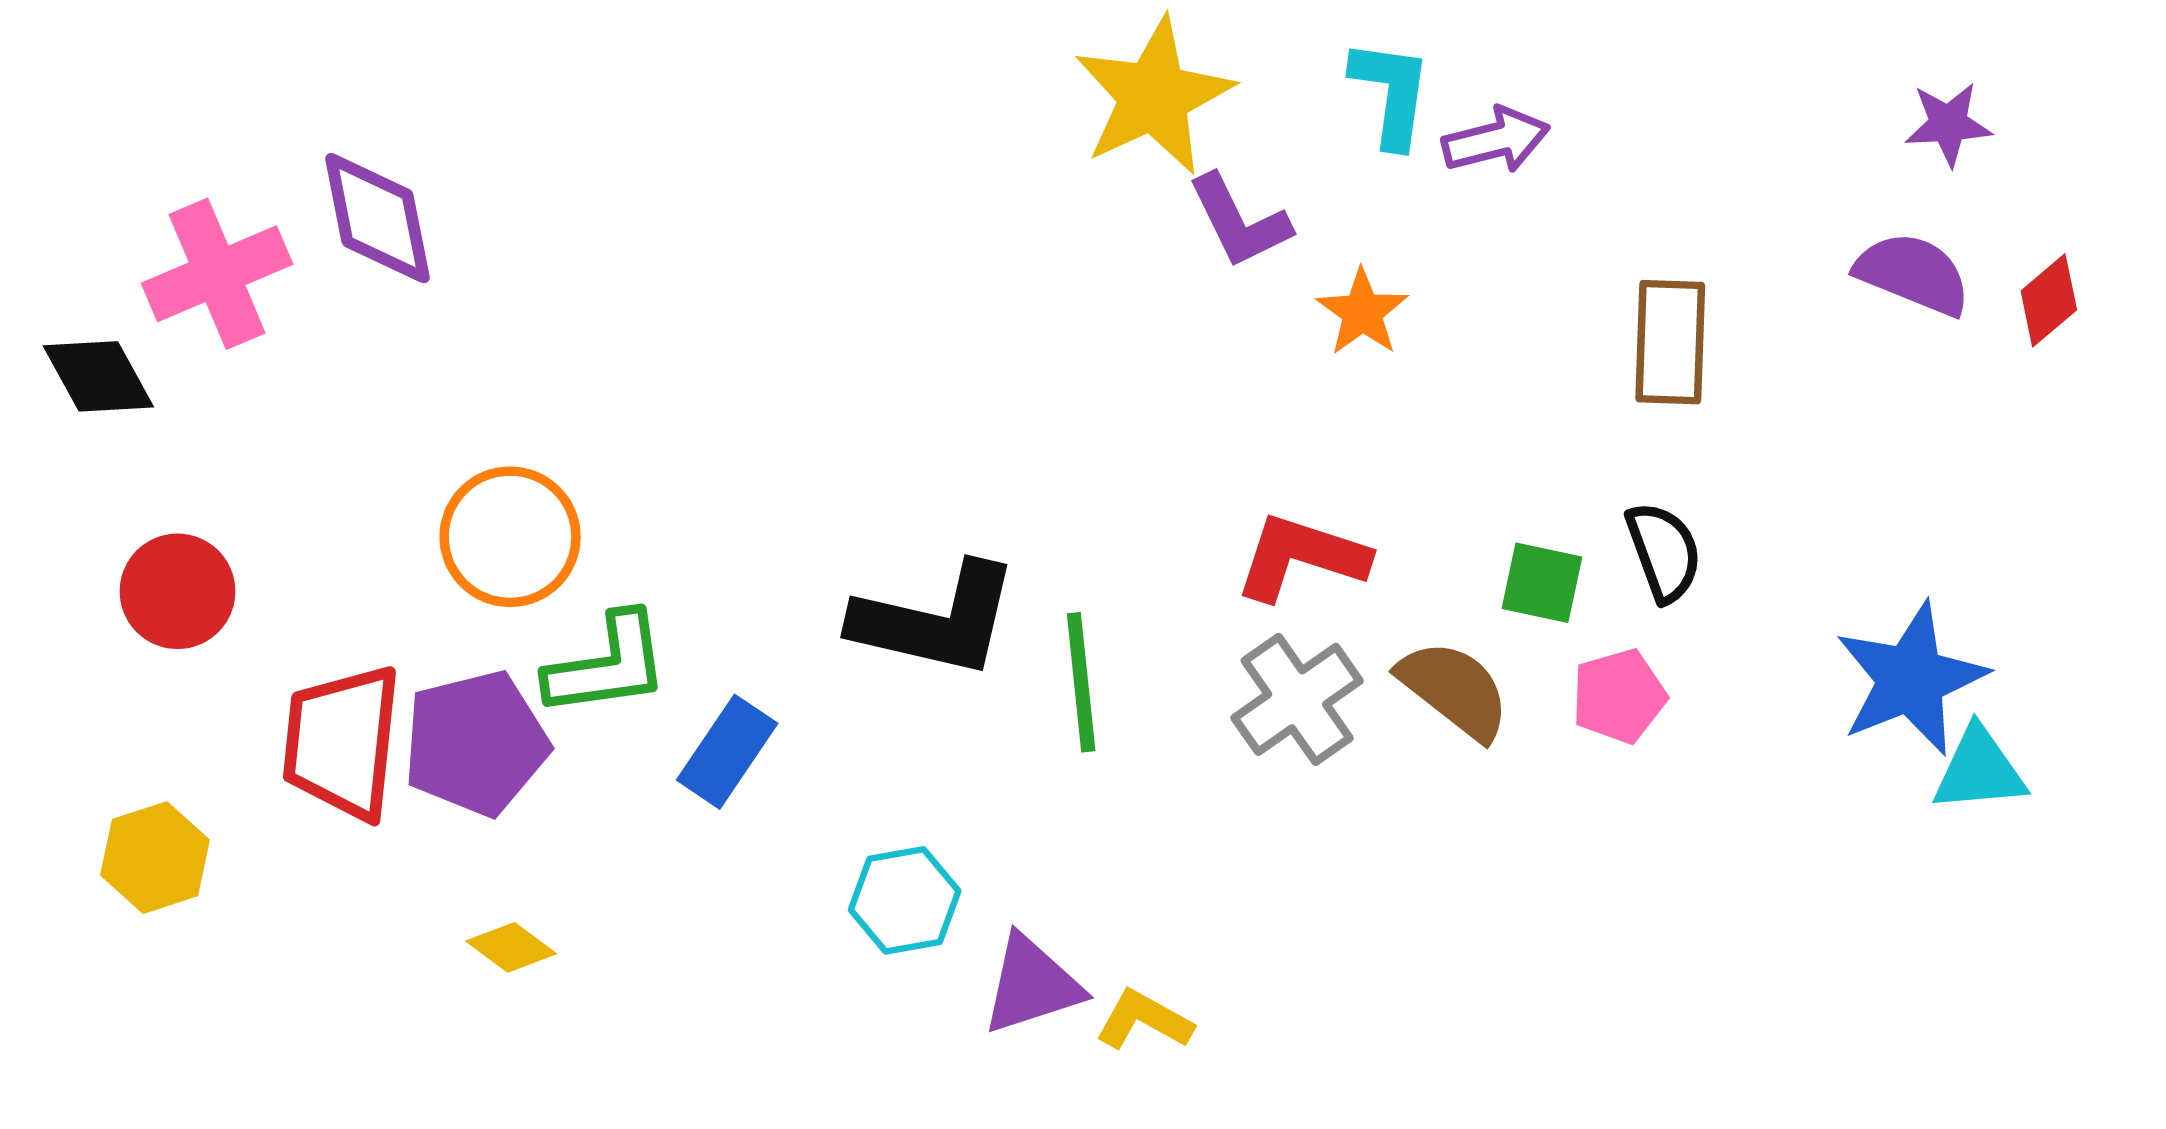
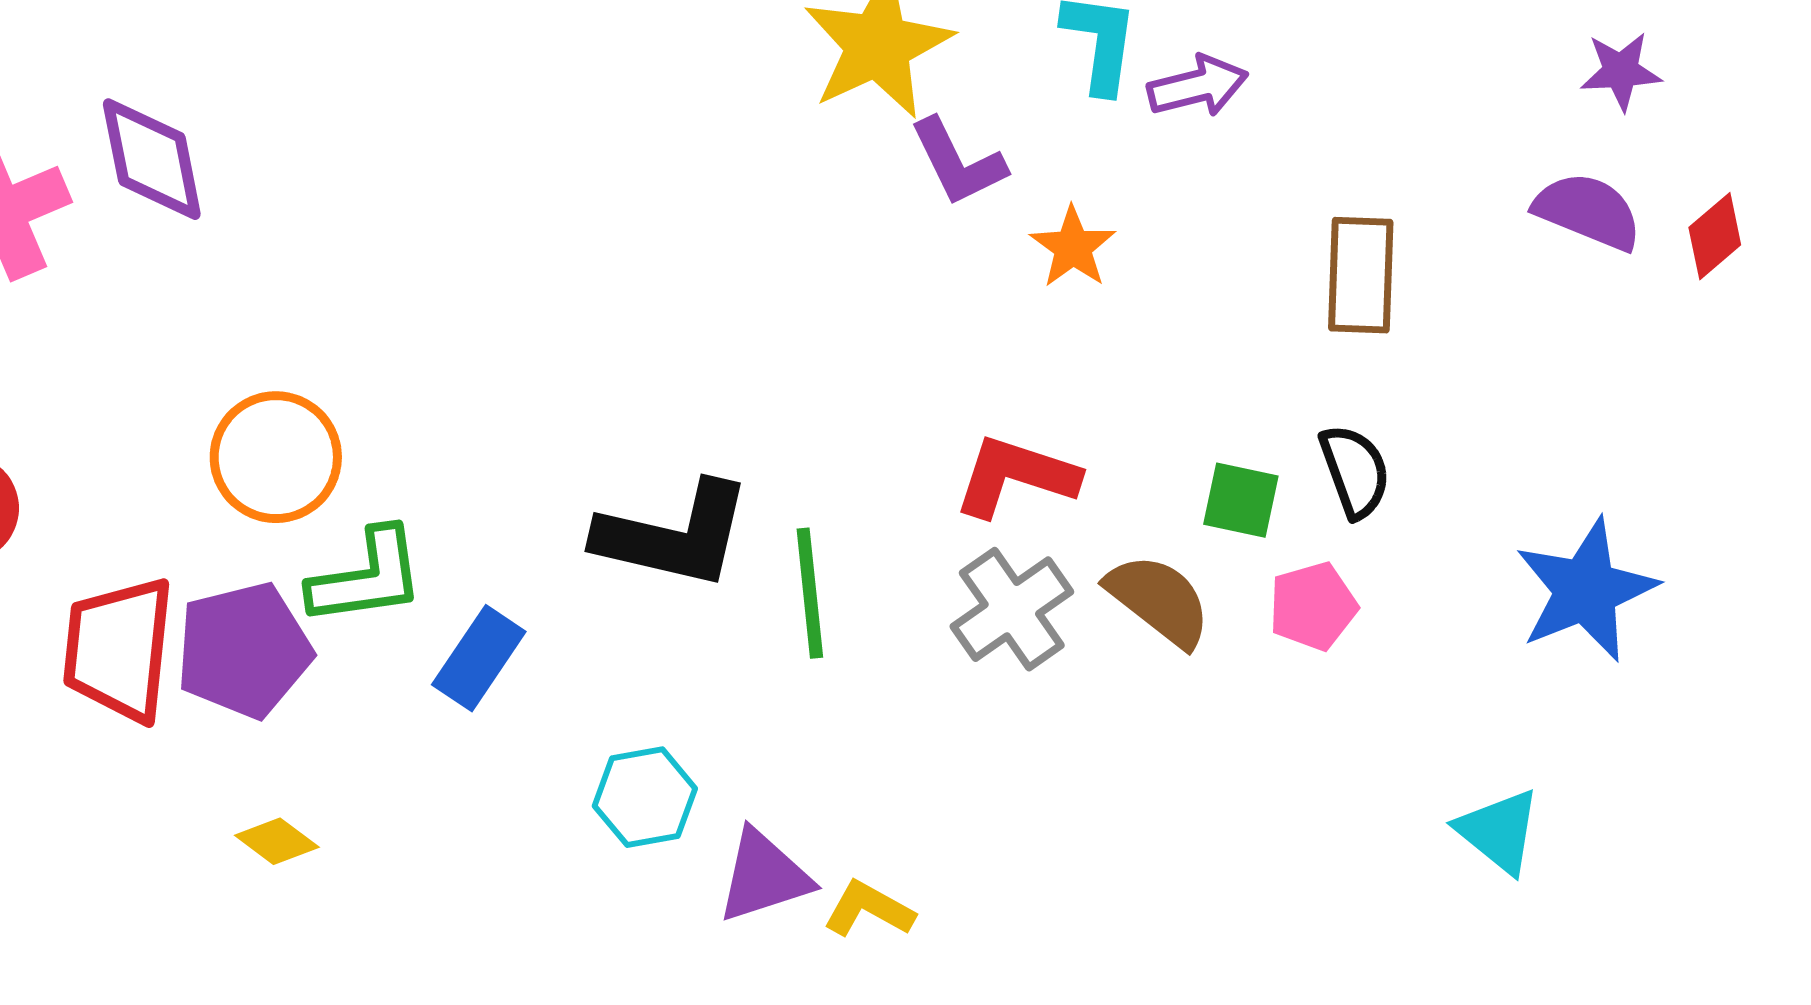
cyan triangle: (1979, 770) -> (1499, 831), moved, turned 44

